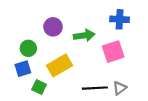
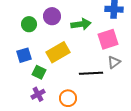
green circle: (28, 48) -> (29, 24), moved
gray triangle: (120, 88) -> (114, 62), moved

